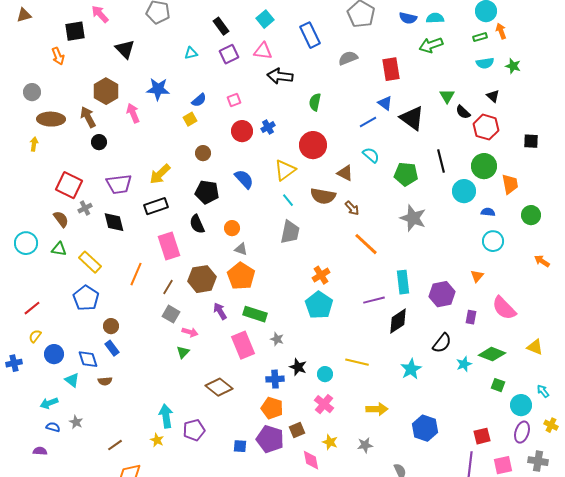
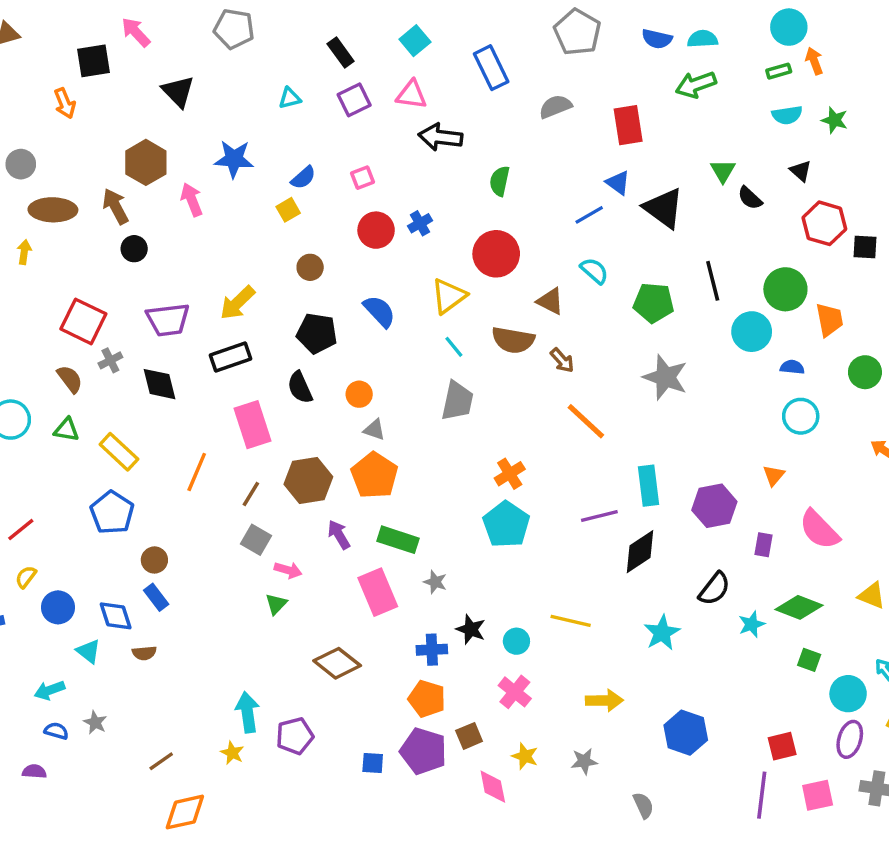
red hexagon: (486, 127) -> (824, 223), moved

